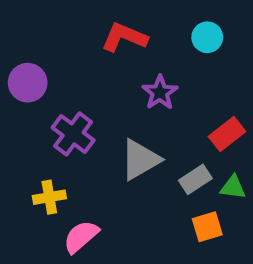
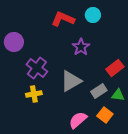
cyan circle: (207, 37) -> (93, 15), moved
yellow cross: (49, 197) -> (34, 94), moved
orange square: (207, 227) -> (105, 115), turned -35
pink semicircle: (81, 237) -> (78, 120), moved

